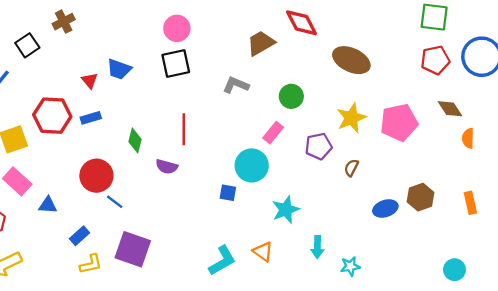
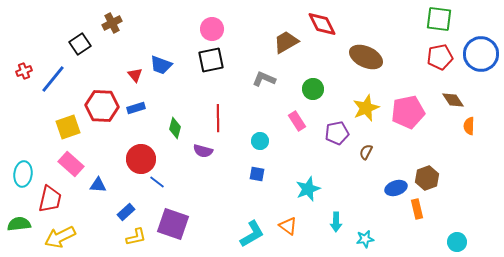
pink rectangle: (273, 133) -> (297, 121), turned -72
cyan circle: (252, 165) -> (260, 141), moved, size x0.6
orange rectangle: (470, 203) -> (417, 209), moved

